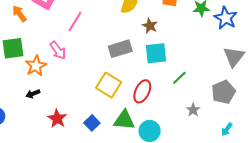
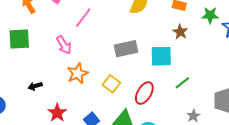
brown star: (150, 26) -> (180, 32), moved
orange star: (36, 66) -> (78, 73), moved
yellow square: (109, 85) -> (111, 84), size x0.7

